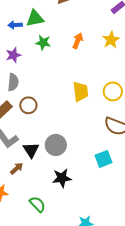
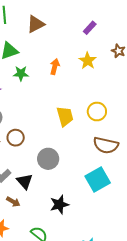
gray circle: (56, 145) -> (48, 159), moved
cyan square: (104, 159) -> (98, 180), size x1.4
brown arrow: (17, 168) -> (13, 202), turned 80

